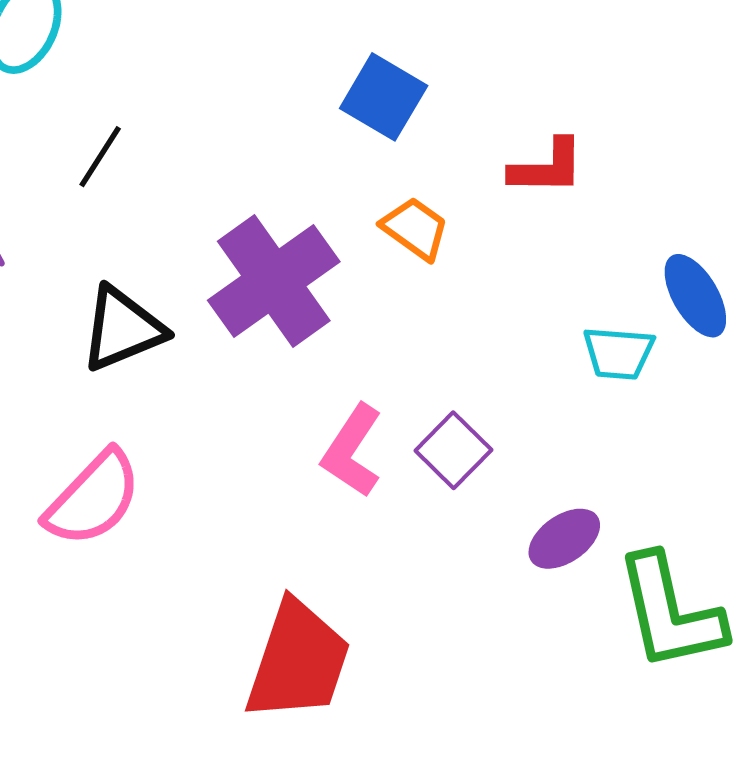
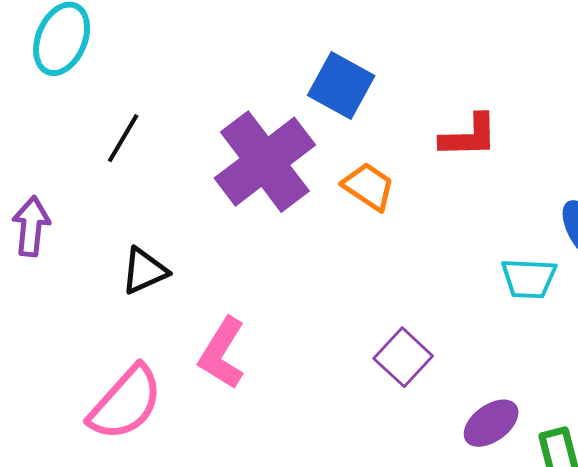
purple cross: (274, 281) -> (265, 162), moved
black triangle: (122, 329) -> (144, 271), size x0.7
pink L-shape: (352, 451) -> (222, 353), moved

